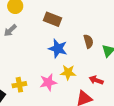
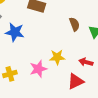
blue star: (58, 48) -> (15, 32), moved

